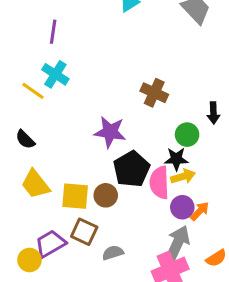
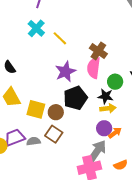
yellow line: (33, 91) -> (60, 38), moved
purple star: (110, 132) -> (65, 72), turned 30
pink semicircle: (159, 183) -> (94, 68), moved
brown square: (84, 232) -> (54, 134), moved
gray semicircle: (113, 253) -> (34, 141), moved

